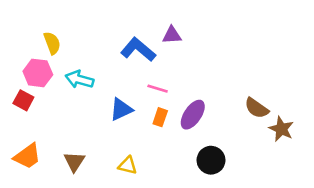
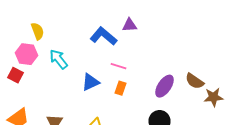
cyan arrow: (79, 79) -> (58, 59), turned 35
purple ellipse: (193, 115) -> (164, 86), moved
brown star: (281, 129) -> (214, 97), turned -30

